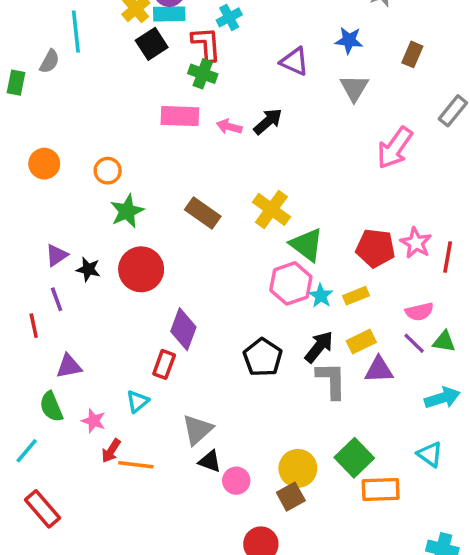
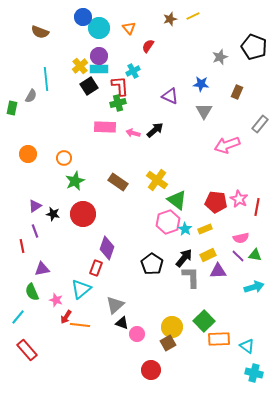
green cross: (203, 74) -> (118, 103), turned -35
pink arrow: (395, 148) -> (227, 145), turned 35
cyan triangle: (138, 401) -> (81, 289), size x1.5
cyan triangle: (430, 454) -> (247, 346), moved

